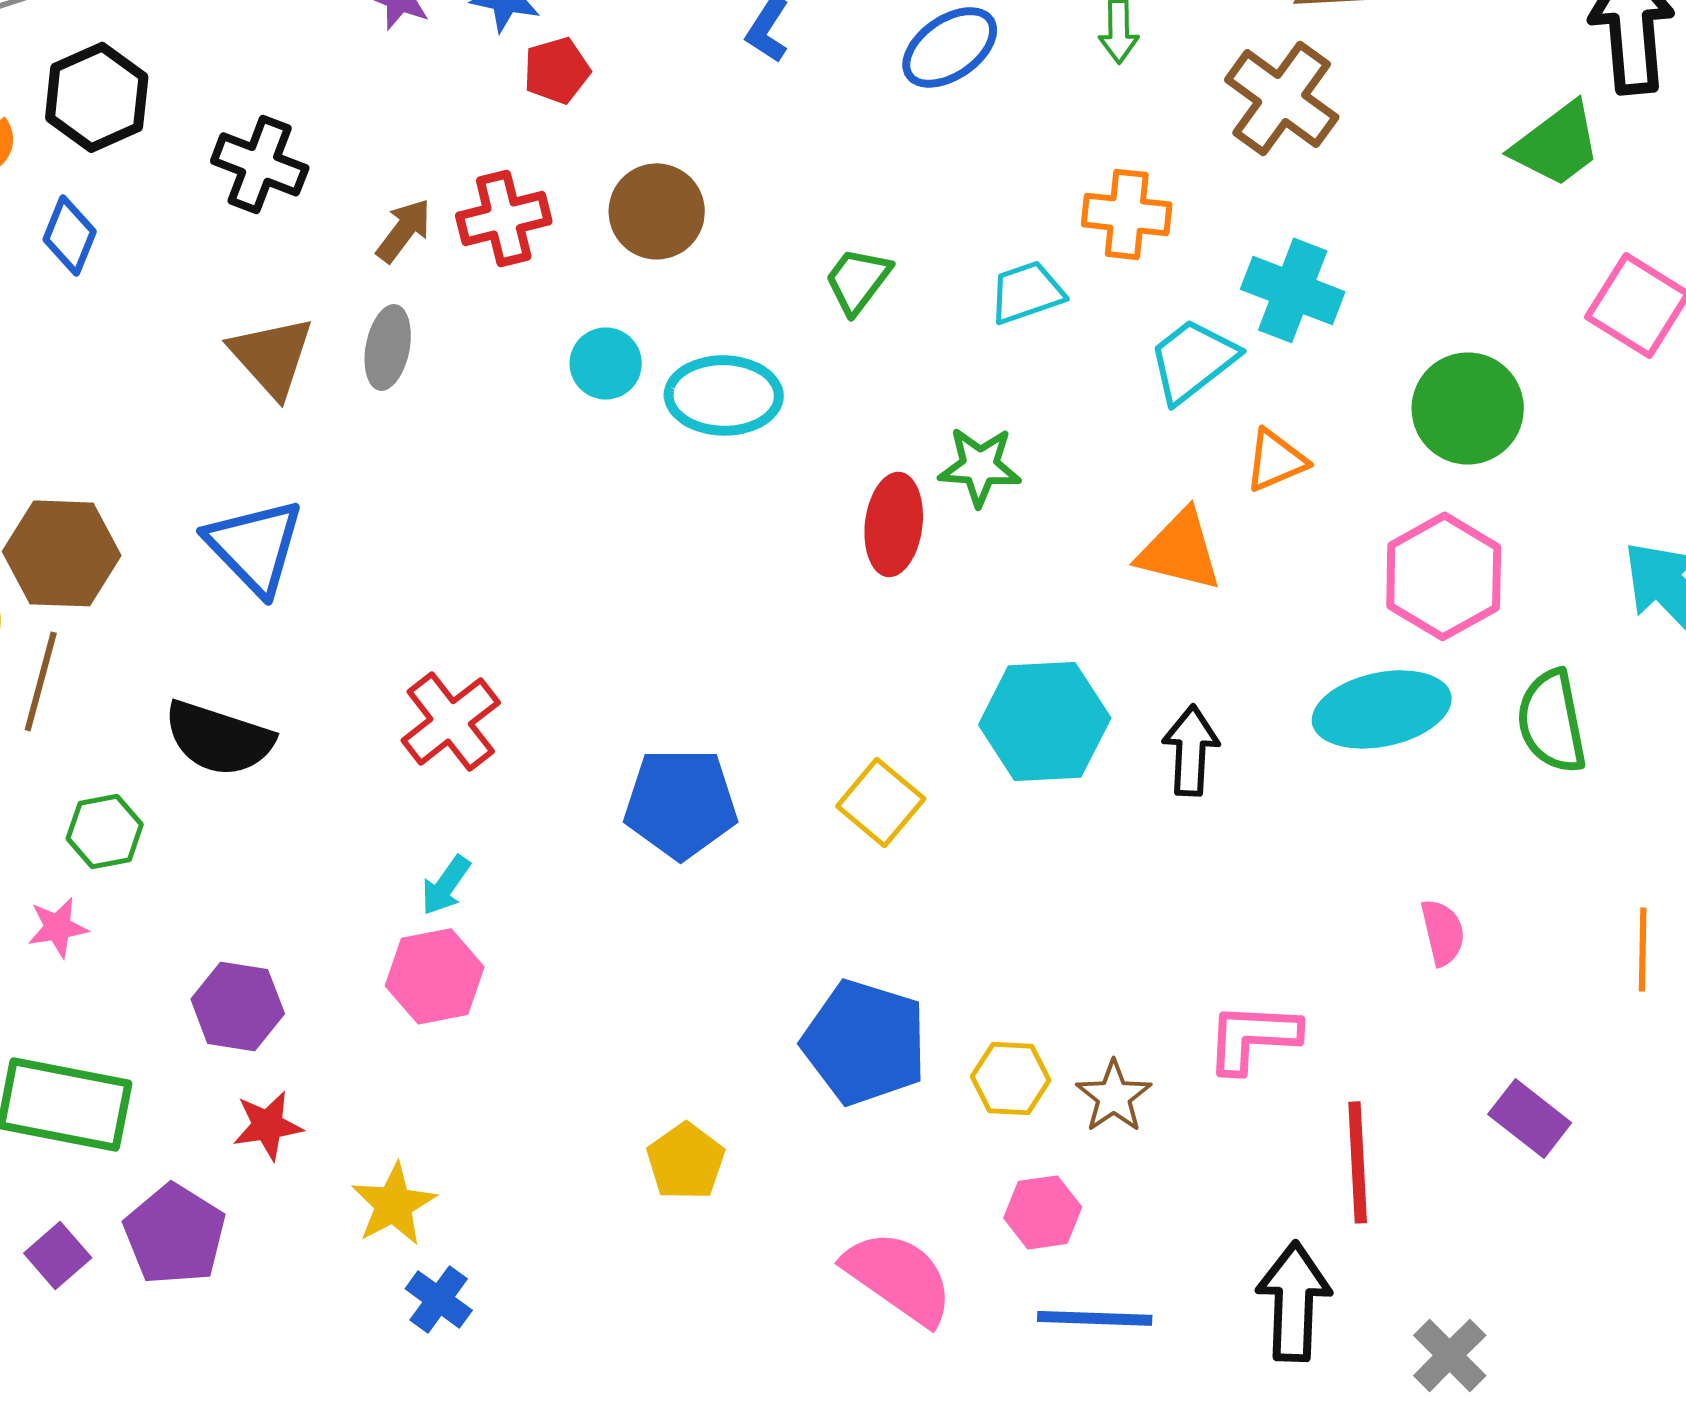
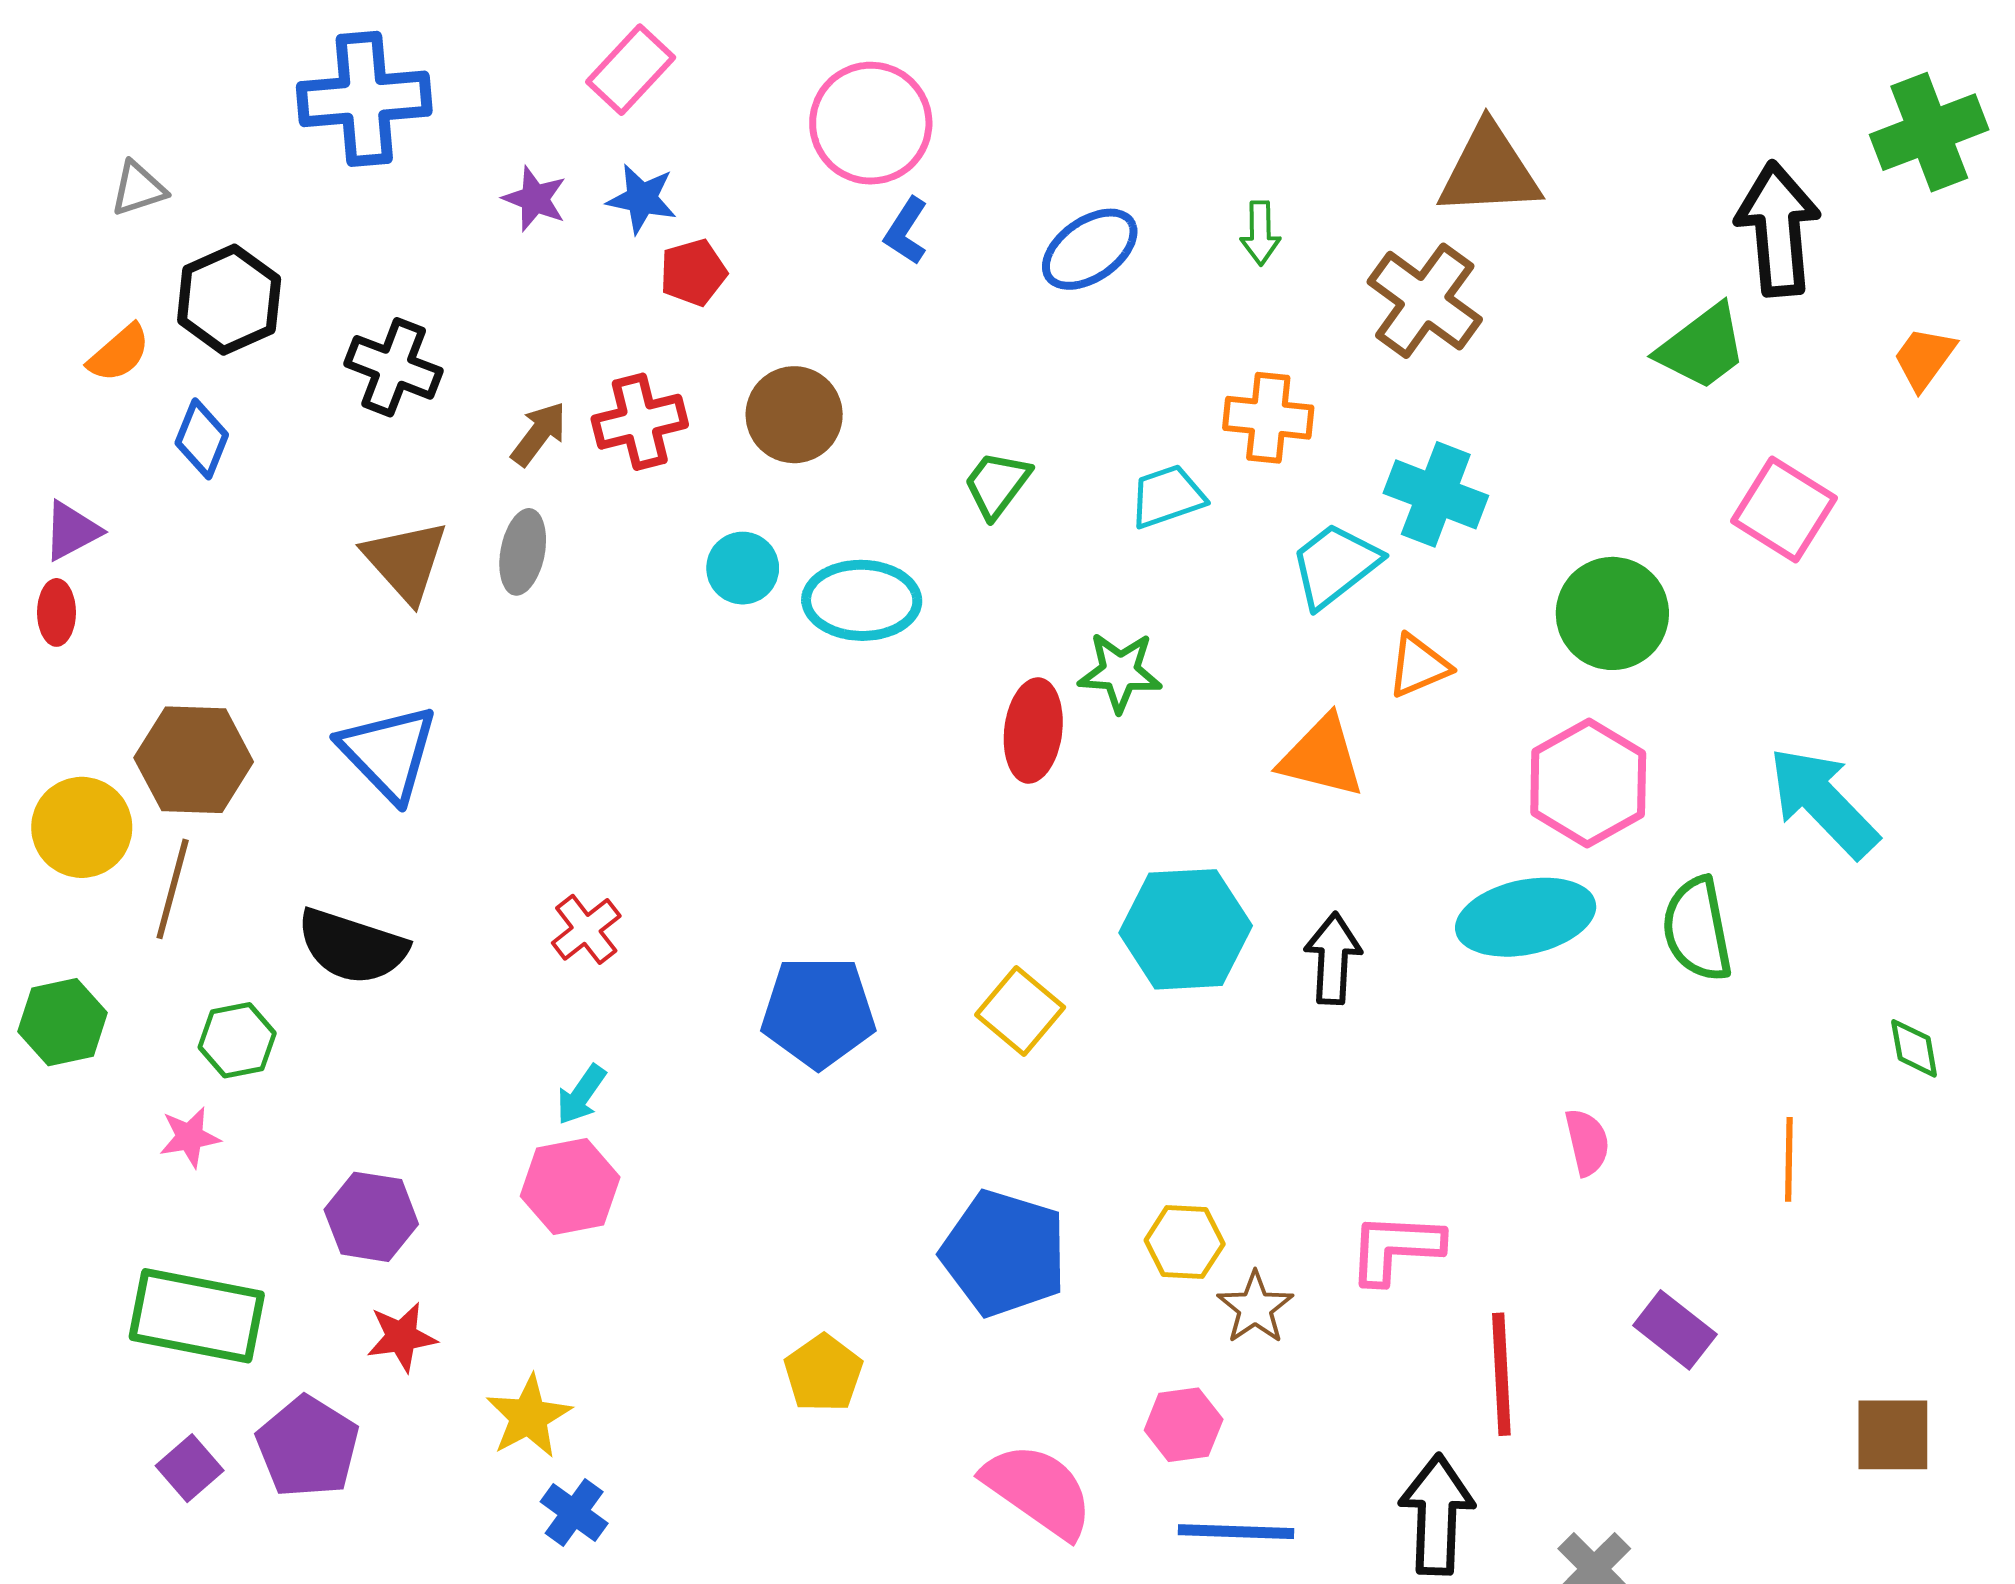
red cross: (451, 721) -> (586, 929), size x0.7
yellow hexagon: (1011, 1078) -> (1185, 1242), moved

